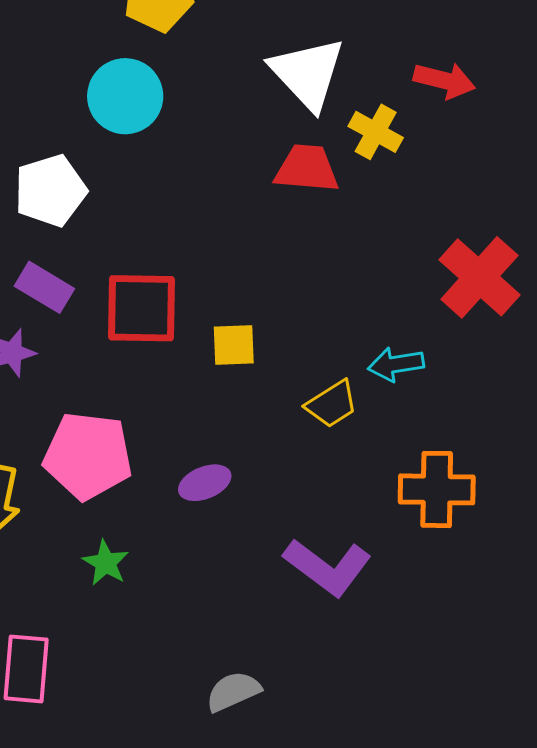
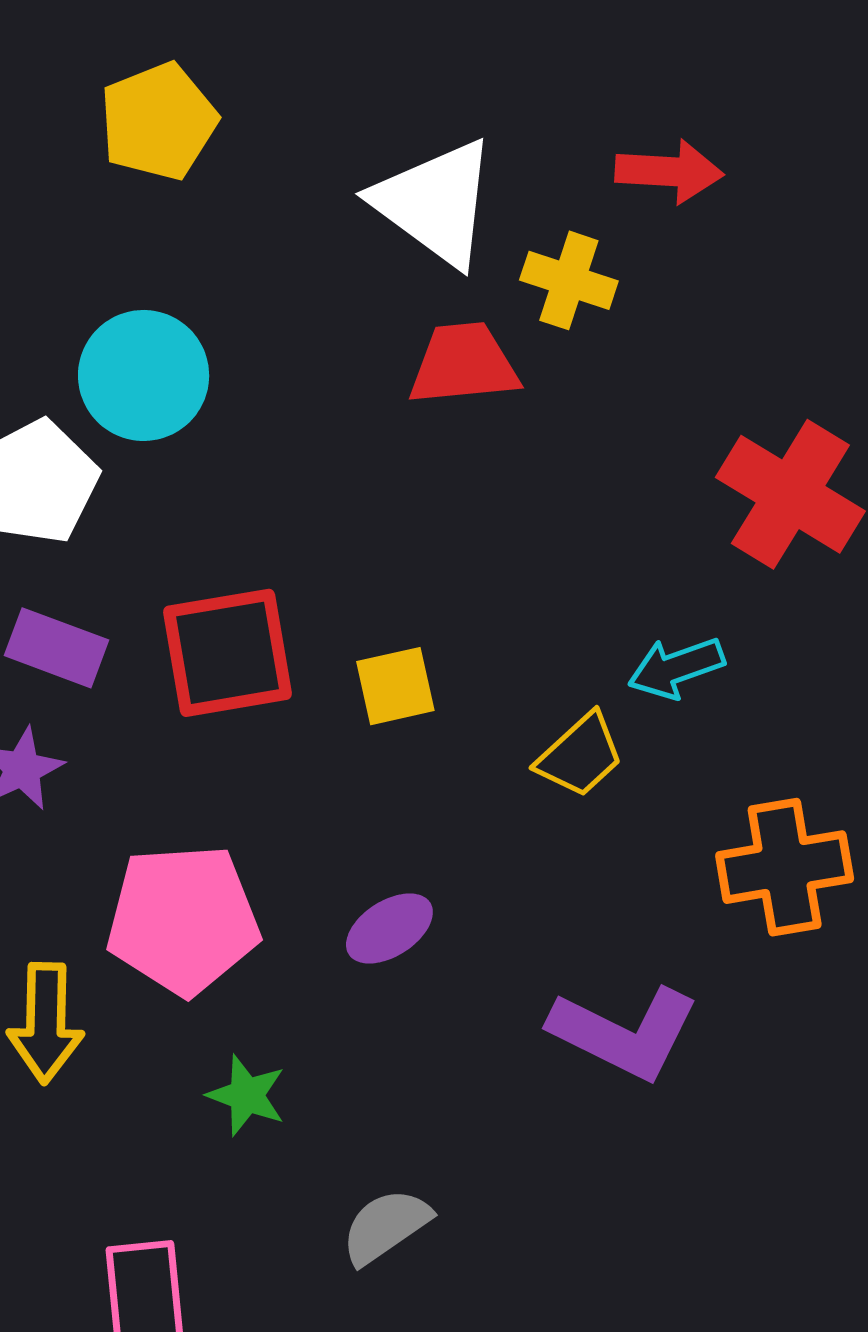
cyan circle: (125, 96) -> (144, 375), moved
gray semicircle: (233, 691) -> (386, 1226), moved

